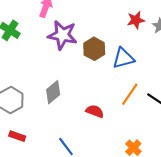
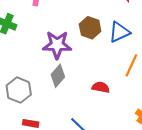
purple star: (62, 35) -> (57, 45), moved

